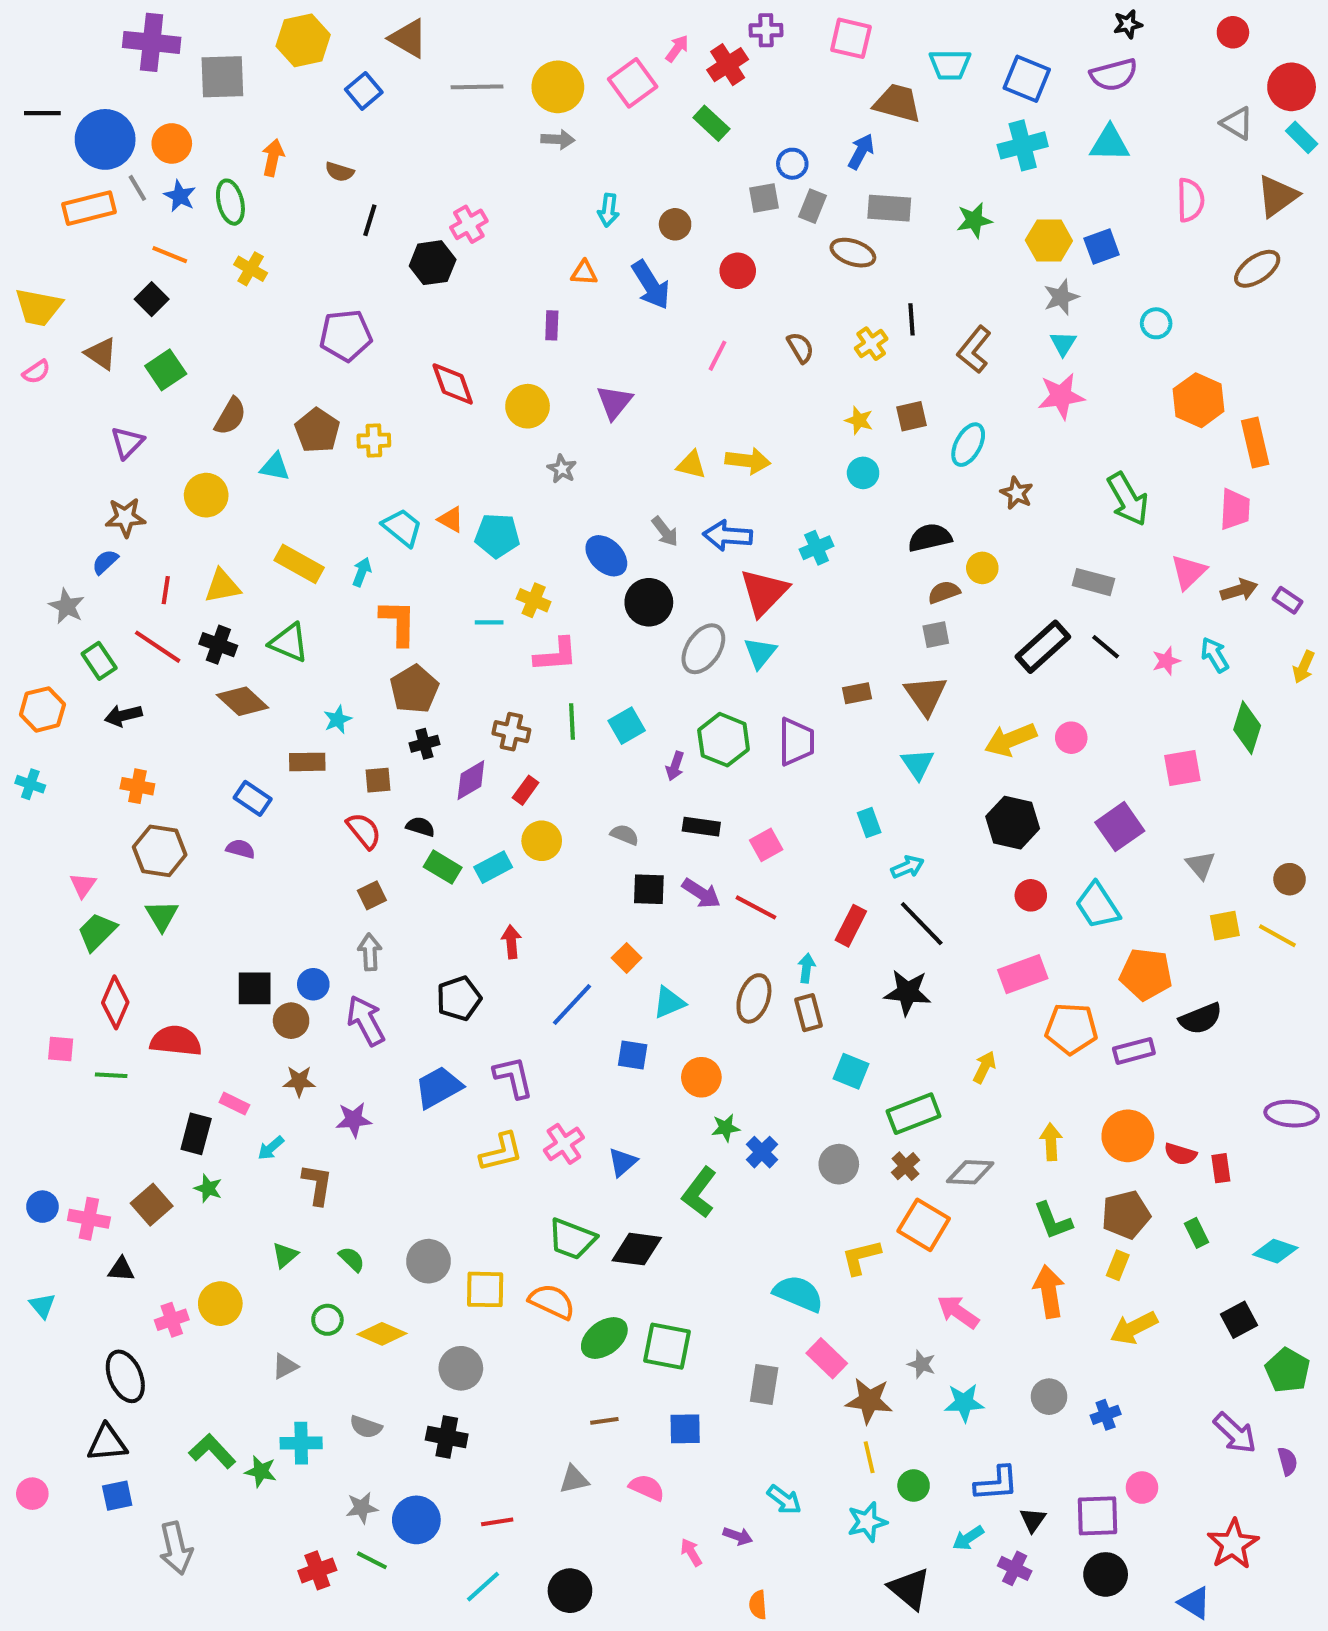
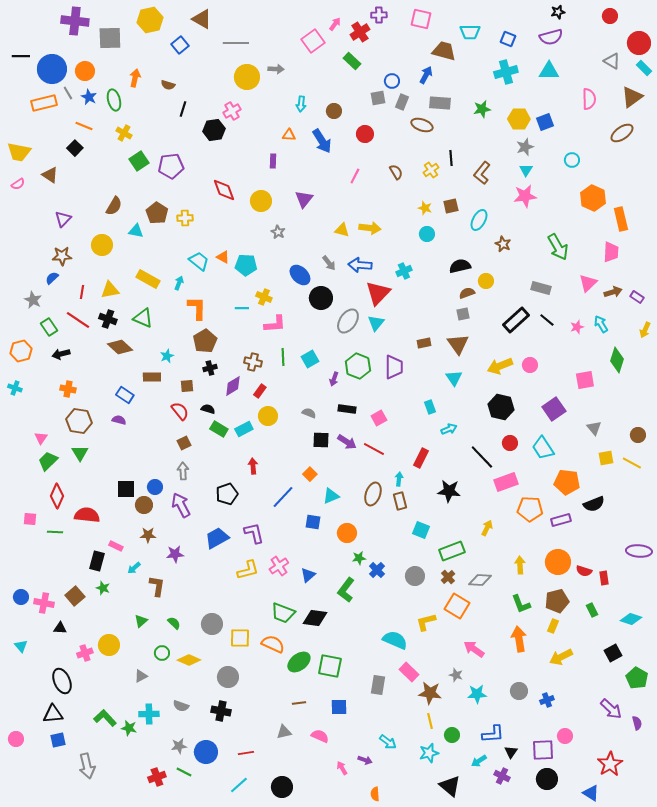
blue square: (1027, 79) -> (508, 39), size x0.7
yellow circle: (558, 87) -> (247, 77), moved
green square: (166, 370) -> (139, 161), moved
black line: (922, 924) -> (482, 457), moved

